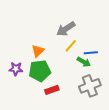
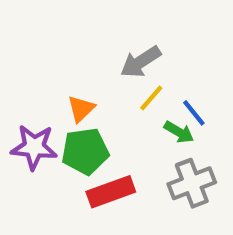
blue line: (91, 53) -> (194, 113), turned 56
purple star: (16, 69) -> (34, 147), size x1.5
red rectangle: (52, 90) -> (111, 192), size x1.5

